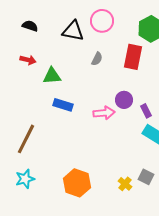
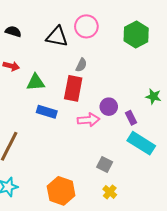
red rectangle: (133, 57) -> (73, 88), moved
gray square: (146, 177) -> (105, 165), moved

